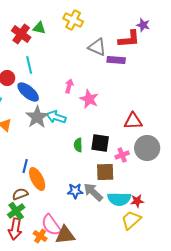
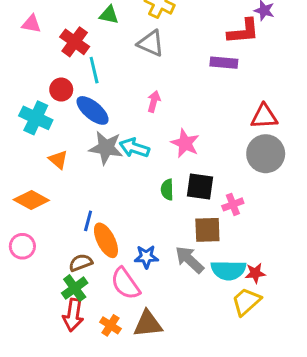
red cross: (21, 34) -> (75, 42), moved
gray triangle: (97, 47) -> (151, 43), moved
pink star: (89, 99) -> (185, 143), moved
gray star: (37, 117) -> (106, 148), turned -30
red triangle: (133, 121) -> (264, 116), moved
gray circle: (147, 148) -> (266, 154), moved
blue star: (75, 191) -> (146, 257), moved
pink semicircle: (51, 225) -> (125, 284), moved

